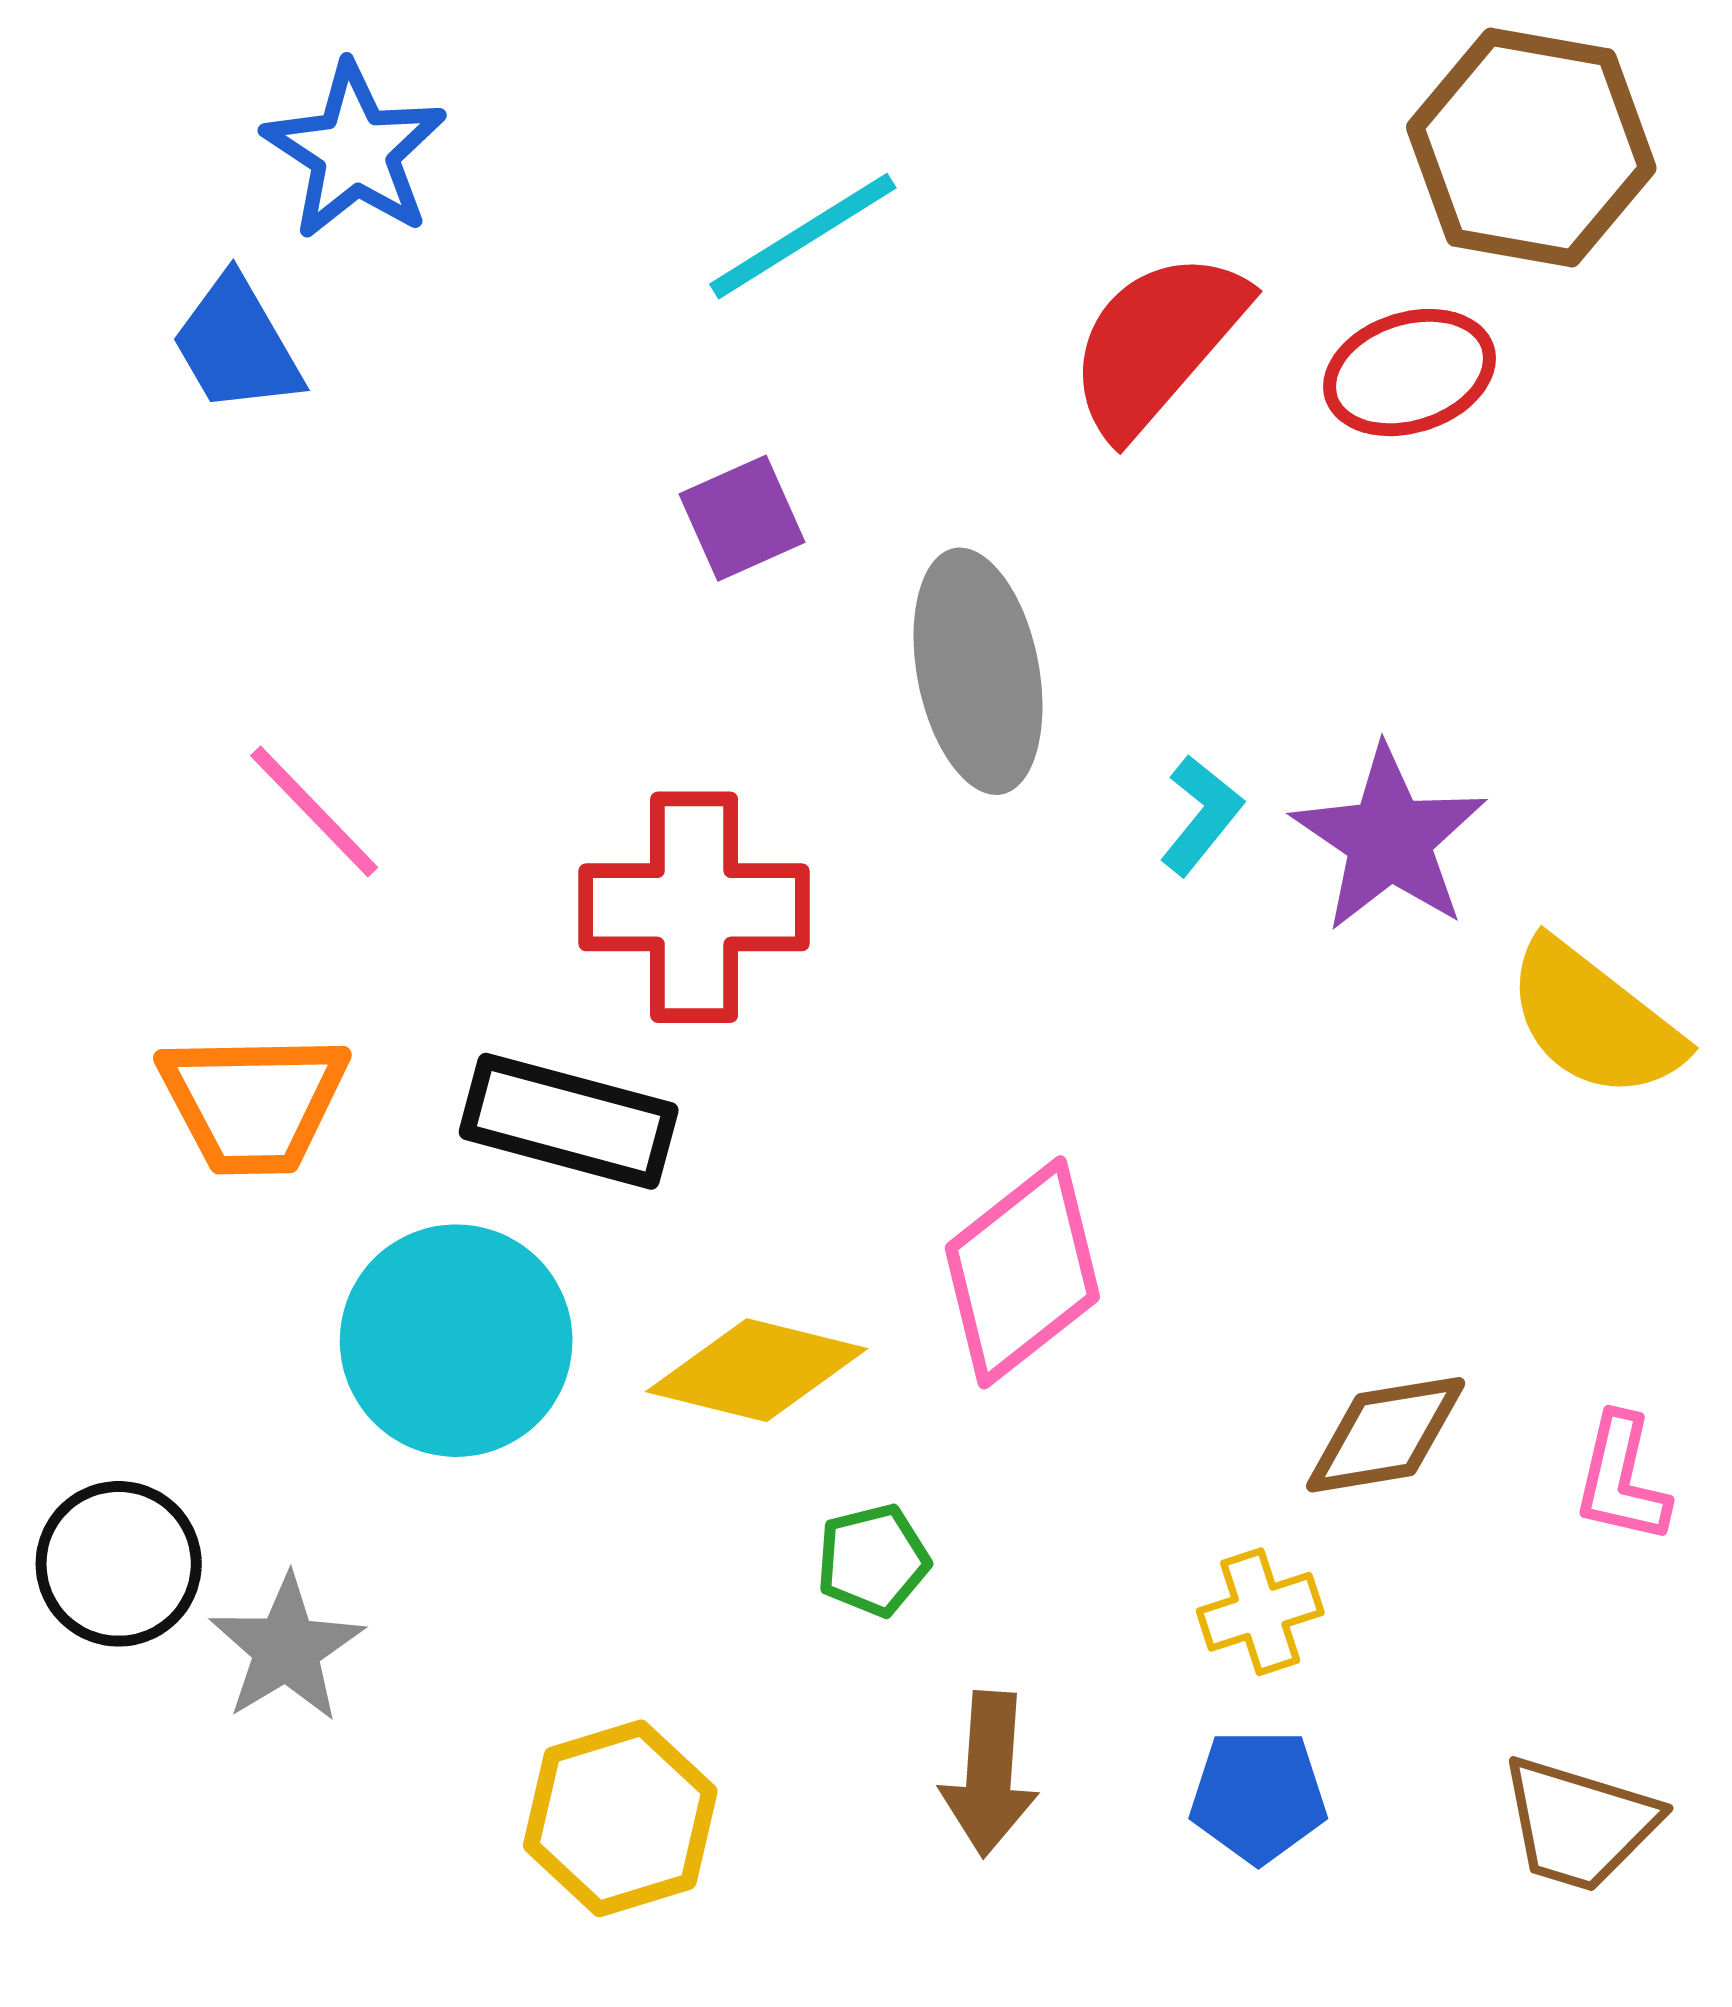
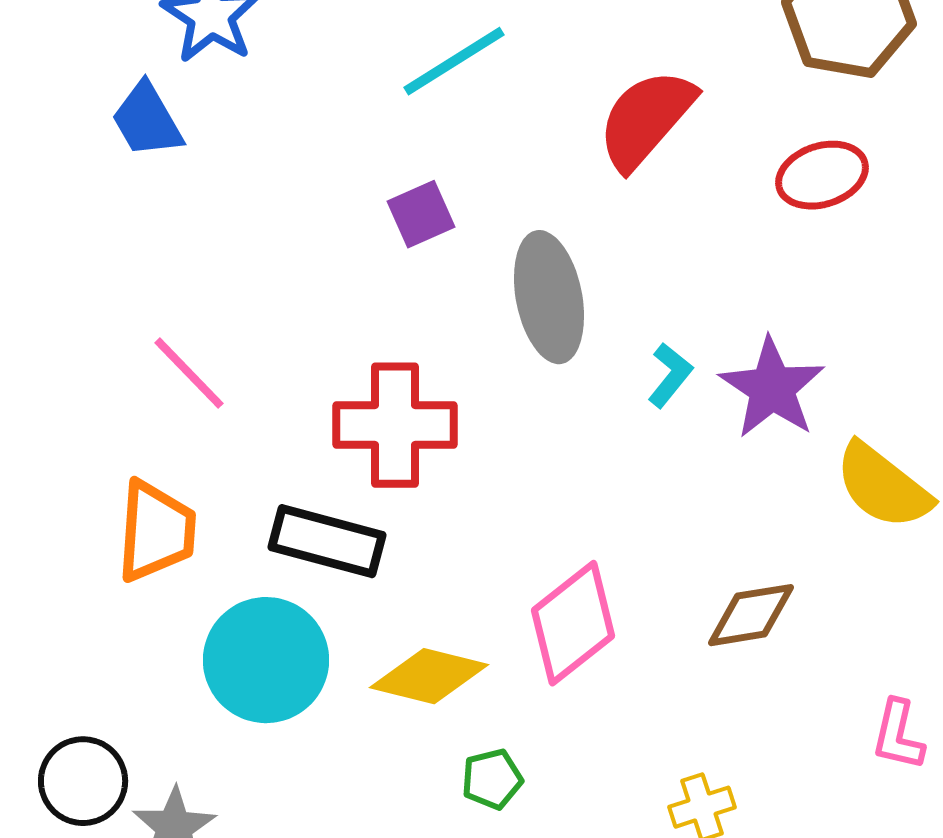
red ellipse: (1410, 373) -> (822, 175), moved
orange trapezoid: (253, 1103) -> (156, 531), turned -85
brown diamond: (1386, 1435) -> (751, 615), moved

